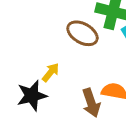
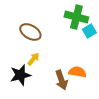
brown ellipse: (82, 33) -> (30, 32), moved

